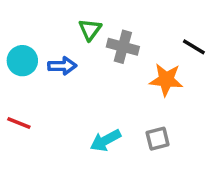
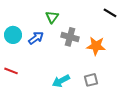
gray cross: (123, 47) -> (70, 37), moved
black line: (194, 47) -> (110, 13), moved
blue arrow: (62, 66) -> (36, 38), turned -35

